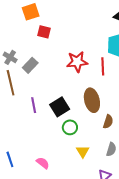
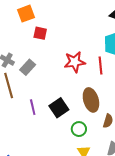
green circle: (70, 127) -> (79, 129), moved

